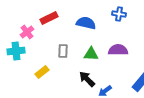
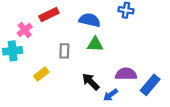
purple semicircle: (118, 50) -> (126, 74), moved
green triangle: (91, 54) -> (95, 44), moved

